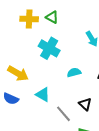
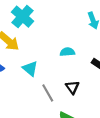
cyan cross: (49, 48) -> (22, 17), moved

